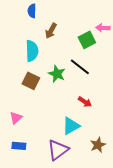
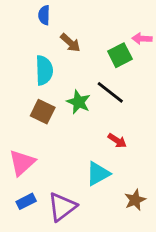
brown arrow: (51, 31) -> (70, 43), turned -77
pink triangle: (16, 118) -> (22, 163), size x1.5
blue rectangle: (19, 146) -> (26, 201), turned -32
purple triangle: (58, 150) -> (62, 207), moved

